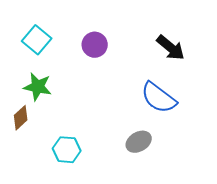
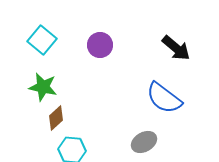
brown diamond: (21, 118) -> (56, 118), moved

